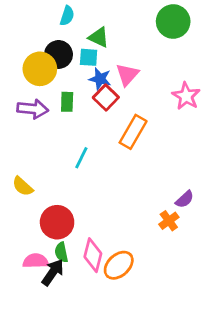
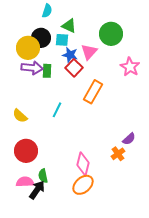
green circle: (173, 22) -> (111, 34), moved
purple arrow: (33, 109) -> (32, 68), moved
yellow semicircle: (23, 186) -> (20, 116), moved
red circle: (57, 222) -> (26, 151), moved
pink diamond: (93, 255) -> (83, 164), moved

